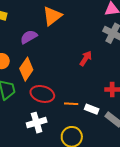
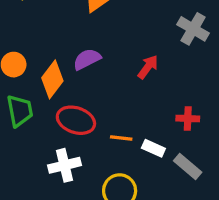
purple semicircle: (29, 37) -> (87, 59), moved

